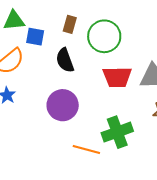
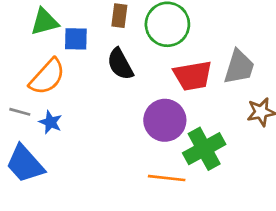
purple circle: (63, 105) -> (165, 120), moved

